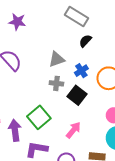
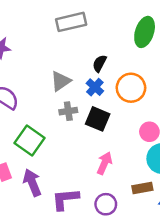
gray rectangle: (76, 16) -> (71, 22), turned -30
black semicircle: (85, 41) -> (100, 63), moved
green square: (39, 117) -> (29, 140), moved

